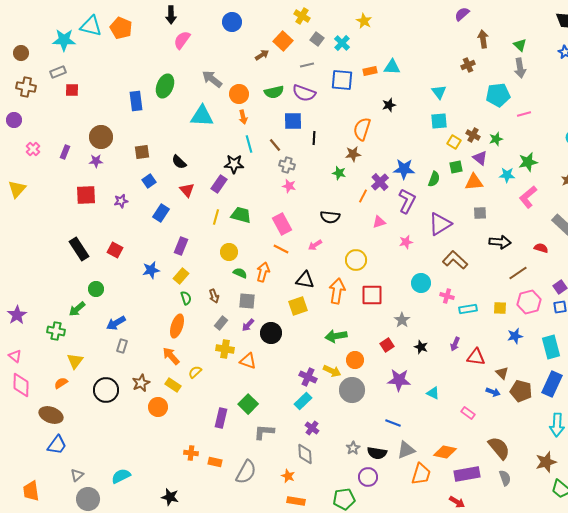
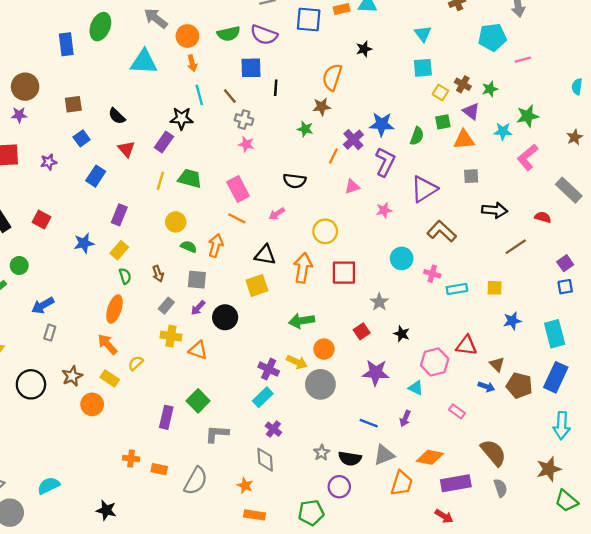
pink hexagon: (529, 302) -> (435, 362), moved
purple arrow: (455, 344) -> (405, 418), moved

